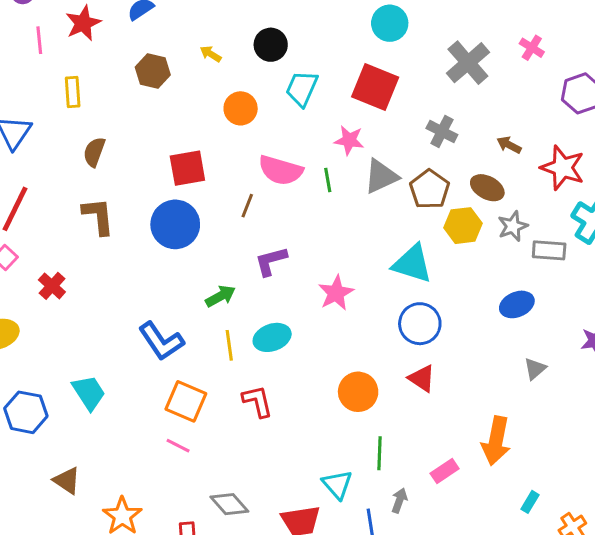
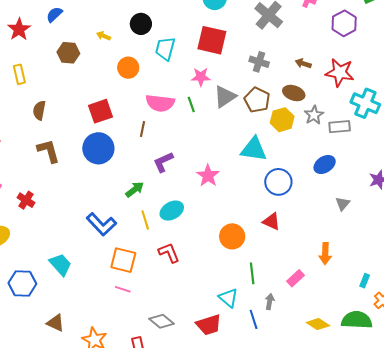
blue circle: (420, 324) -> (278, 182), moved
orange arrow: (496, 441) -> (325, 254), size x0.7
cyan rectangle: (530, 502) -> (365, 281), moved

